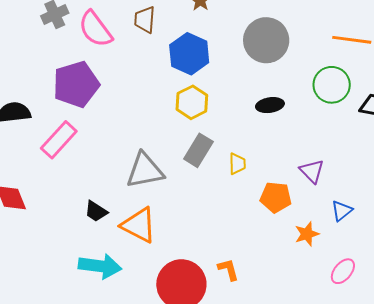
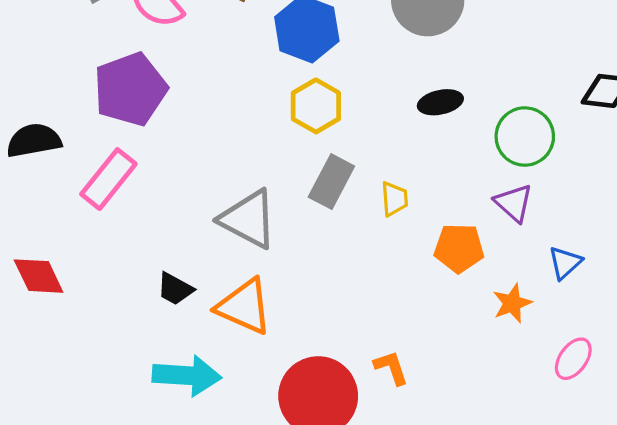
green circle: (332, 85) -> (525, 137), moved
gray triangle: (145, 171) -> (248, 219), turned 42

